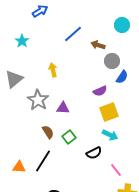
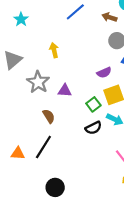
brown arrow: (98, 45) -> (109, 17), moved
green square: (69, 137) -> (93, 104), moved
black semicircle: (94, 153) -> (93, 128), moved

